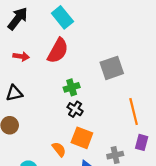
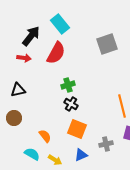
black arrow: (18, 19) -> (31, 36), moved
gray square: (112, 68) -> (107, 44), moved
orange semicircle: (59, 149) -> (45, 136), moved

